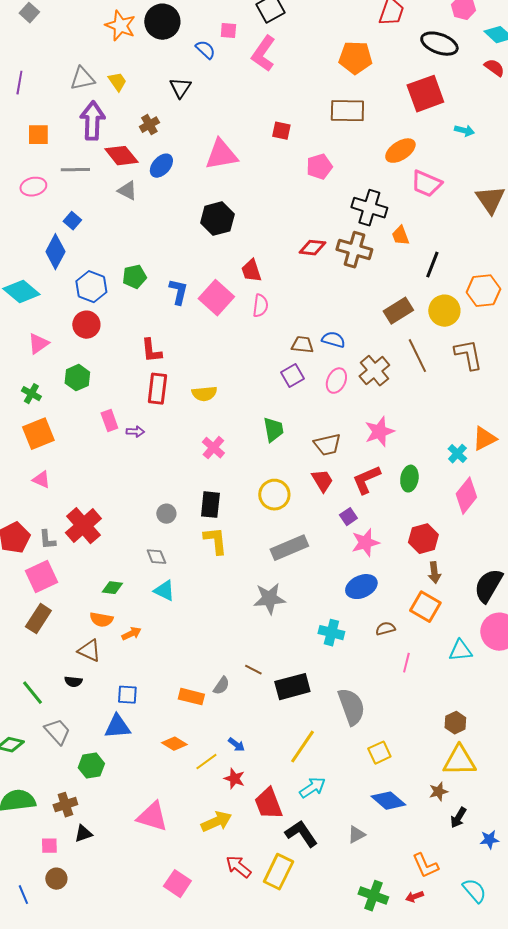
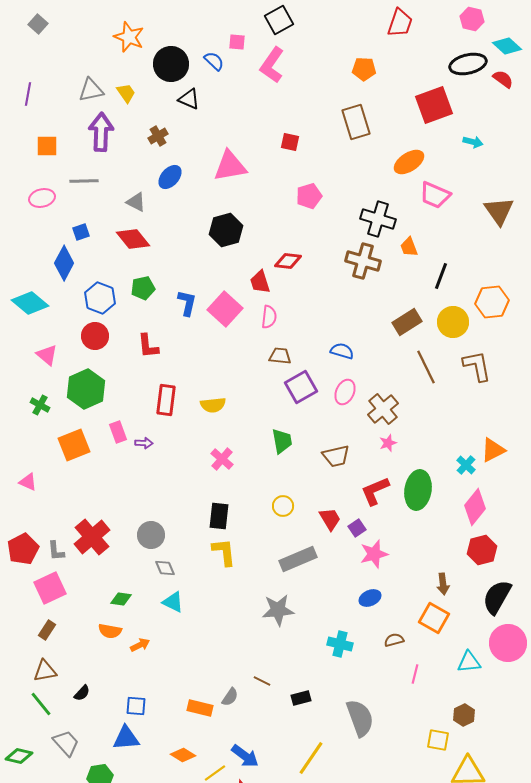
black circle: (162, 22) -> (171, 64), moved
black ellipse: (439, 44) -> (468, 64), moved, turned -33
orange pentagon: (355, 58) -> (364, 69), size x0.7
black triangle: (180, 88) -> (189, 99), turned -40
brown rectangle: (347, 111) -> (356, 122), turned 72
red diamond: (121, 156) -> (133, 239), moved
pink pentagon: (319, 167) -> (309, 196), moved
blue square: (72, 221) -> (81, 232), turned 30
red diamond: (312, 248) -> (288, 261), moved
pink triangle: (38, 344) -> (47, 355), turned -45
brown trapezoid: (302, 345) -> (280, 356), moved
red L-shape: (151, 351) -> (148, 346), moved
brown cross: (374, 371) -> (383, 409), moved
purple square: (292, 376) -> (301, 387), size x1.4
green hexagon: (77, 378) -> (86, 389), size x1.5
pink star: (379, 432) -> (388, 443), size x0.6
orange square: (38, 434) -> (74, 445), moved
green ellipse: (409, 479) -> (418, 490), size x1.5
pink triangle: (41, 480) -> (28, 482), moved
red trapezoid: (322, 481) -> (330, 519), moved
yellow circle: (274, 495) -> (283, 506), size x0.7
gray circle: (166, 514) -> (151, 535), moved, size x1.4
red hexagon: (423, 539) -> (482, 550), moved
blue ellipse: (361, 587) -> (370, 598), size x0.7
brown rectangle: (38, 619) -> (47, 630), size x0.7
brown triangle: (89, 651) -> (45, 671), moved, turned -35
black semicircle: (73, 682) -> (82, 693), turned -54
black rectangle: (292, 687) -> (301, 698), size x0.6
brown hexagon: (455, 723) -> (464, 715), moved
blue arrow: (236, 745) -> (245, 756), size x1.6
yellow square: (379, 753) -> (438, 740), moved, turned 35

